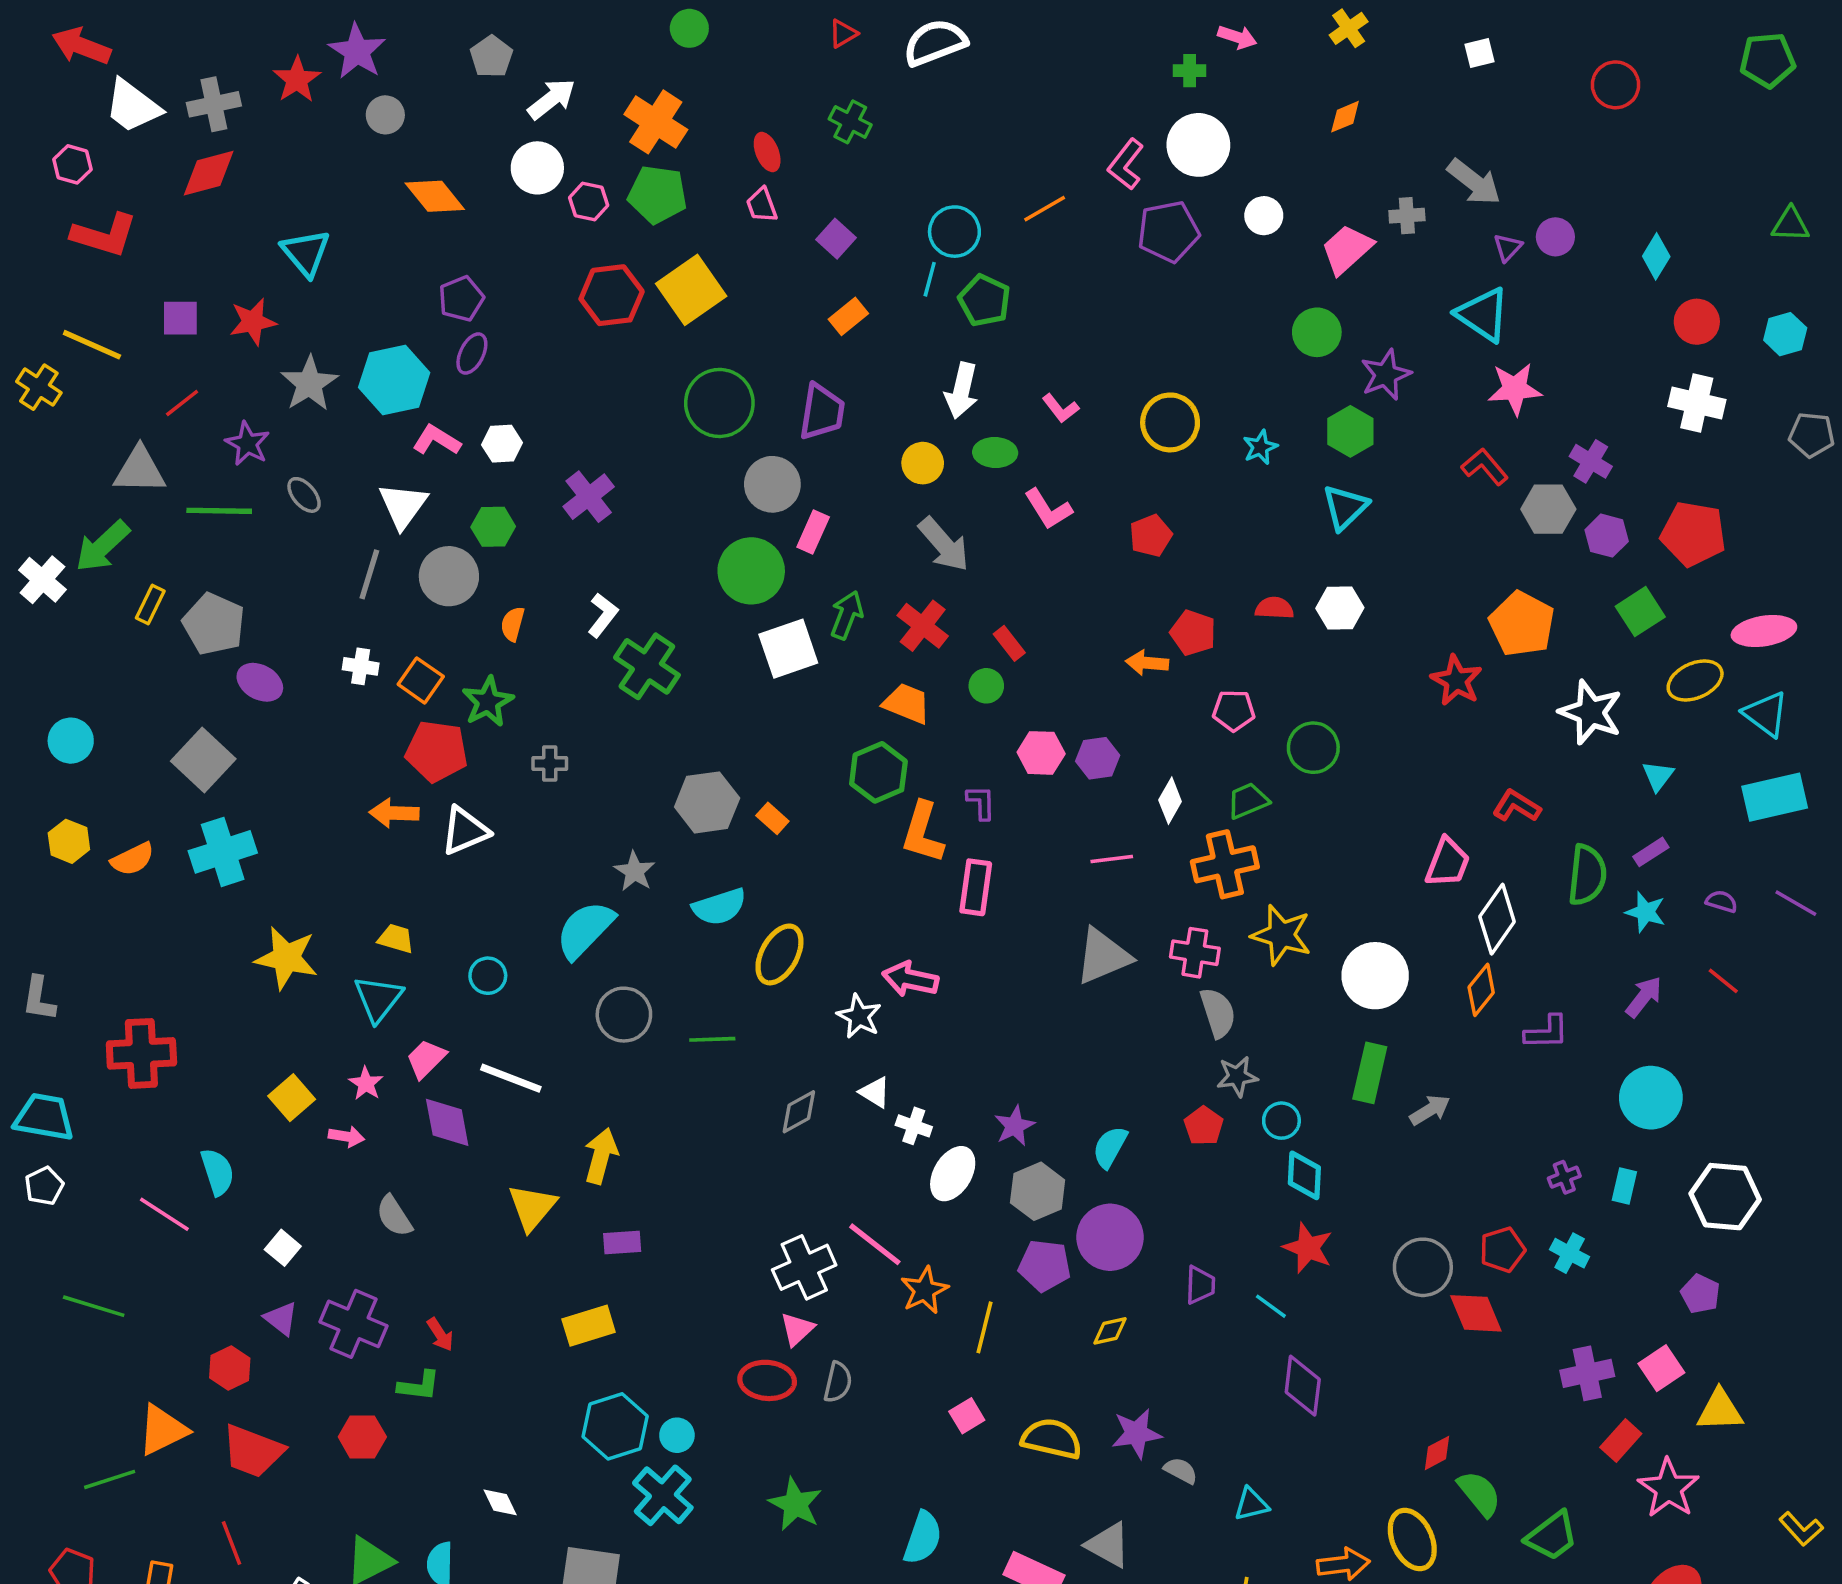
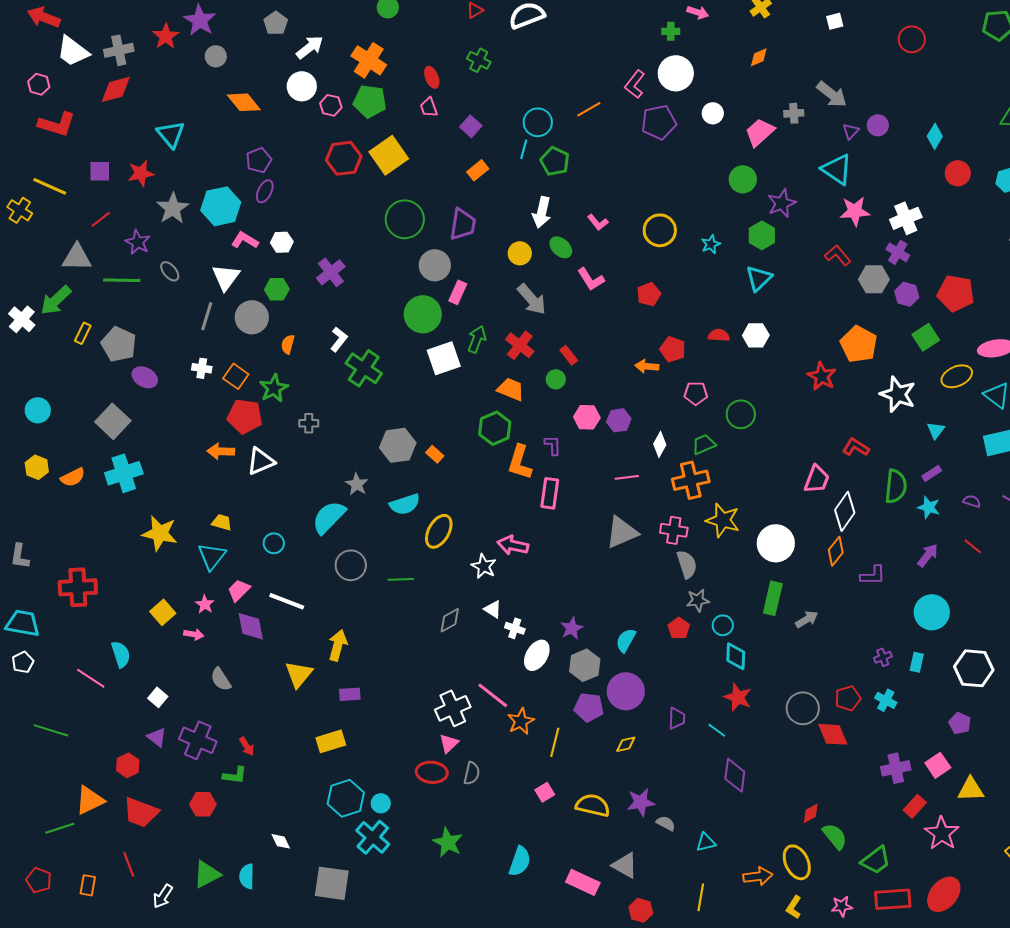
white cross: (1697, 403) -> (906, 218), moved, turned -36
green ellipse: (995, 452) -> (561, 247), turned 40

